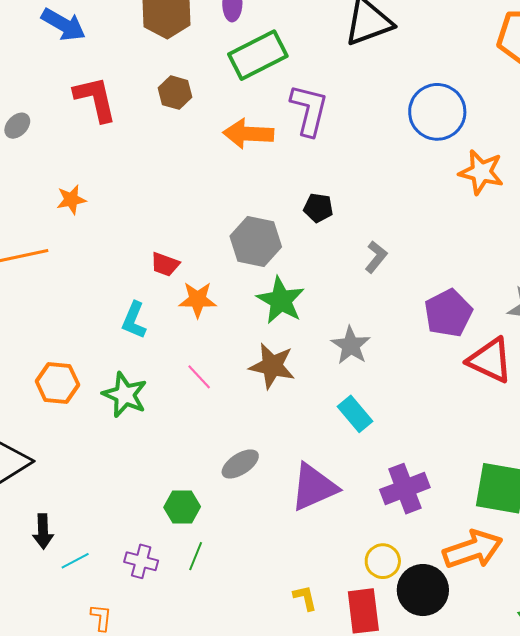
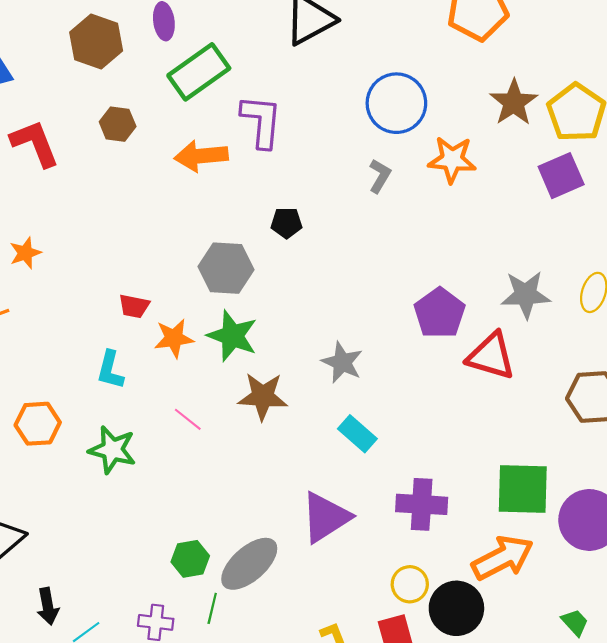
gray L-shape: (376, 257) -> (380, 176), moved
green star: (281, 300) -> (232, 336), moved
orange hexagon: (57, 383) -> (38, 424), moved
gray ellipse: (240, 464) -> (249, 564), moved, size x1.5
purple cross: (405, 489) -> (422, 504), turned 33

